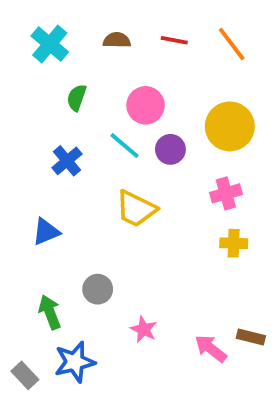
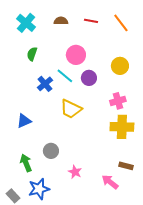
green semicircle: (77, 98) -> (32, 54), moved
yellow circle: (230, 126) -> (120, 66), size x0.7
blue cross: (67, 161) -> (45, 84), moved
yellow cross: (234, 243) -> (122, 127), size x1.6
brown rectangle: (251, 337) -> (126, 166), moved

